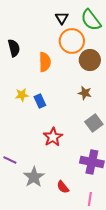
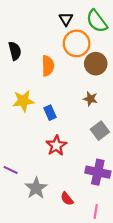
yellow star: (22, 95) -> (23, 101), size x1.5
blue rectangle: (40, 101) -> (50, 113), moved

